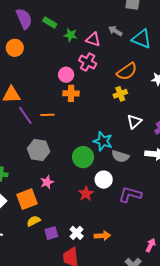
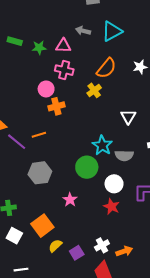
cyan triangle: (142, 39) -> (112, 31), turned -35
yellow cross: (120, 94) -> (94, 90), moved
cyan star: (103, 141) -> (102, 145), turned 30
pink star: (47, 182) -> (70, 200), moved
red star: (86, 194) -> (111, 207), moved
white cross: (77, 233) -> (102, 245), turned 32
orange arrow: (102, 236) -> (124, 251), moved

